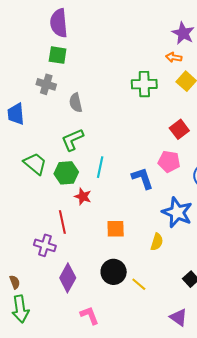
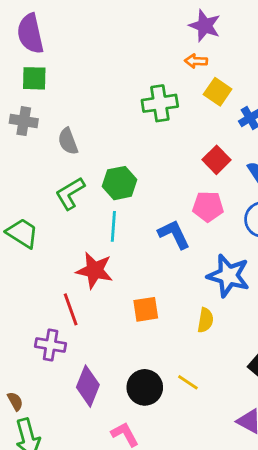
green hexagon: (66, 173) -> (120, 183), moved
red star: (83, 197) -> (94, 270), size x1.5
black circle: (114, 272) -> (145, 387), moved

